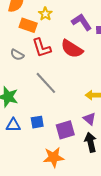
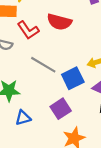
blue square: (37, 122) -> (73, 78), moved, size x1.5
purple square: (65, 130) -> (61, 109), moved

